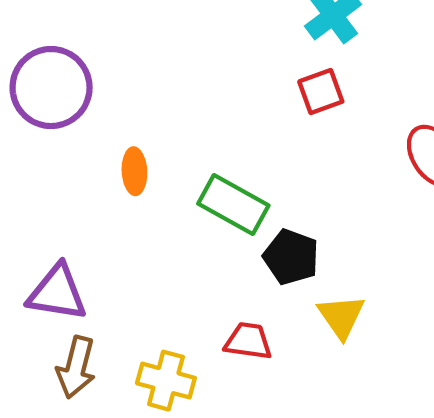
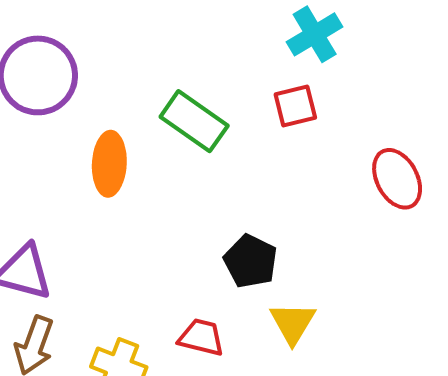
orange ellipse: (134, 171) -> (109, 164), size x1.4
green rectangle: (233, 205) -> (194, 121), moved

